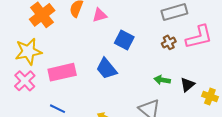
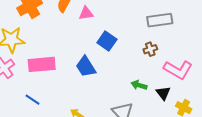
pink L-shape: (199, 37) -> (178, 70), moved, turned 36
black triangle: (188, 85) -> (163, 93), turned -35

